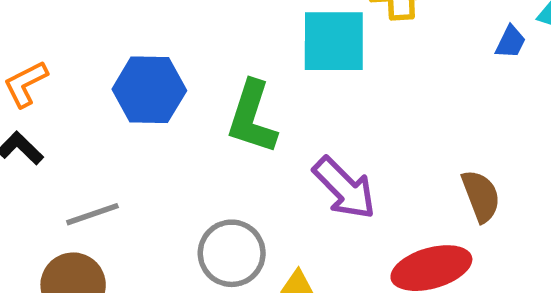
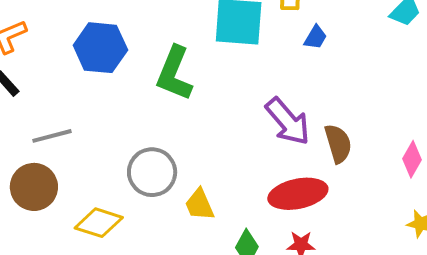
blue trapezoid: (511, 42) -> (315, 37), moved
purple arrow: (344, 188) -> (288, 121), moved

